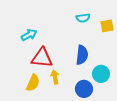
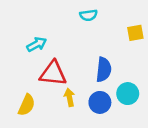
cyan semicircle: (83, 18) -> (89, 15), moved
yellow semicircle: (33, 83) -> (27, 105), moved
blue circle: (84, 89) -> (100, 102), moved

